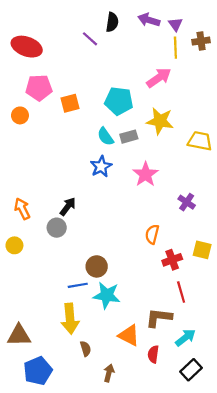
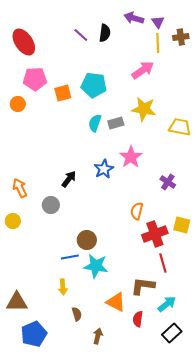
black semicircle: (112, 22) -> (105, 33), moved
red ellipse: (27, 47) -> (24, 42), turned 36
cyan pentagon: (119, 101) -> (94, 85), moved
cyan semicircle: (106, 137) -> (95, 123), turned 54
blue star: (101, 167) -> (104, 169), moved
black arrow: (68, 206) -> (69, 179), moved
red cross: (172, 260) -> (155, 234), size x1.4
yellow arrow: (70, 319) -> (63, 287), size x0.6

